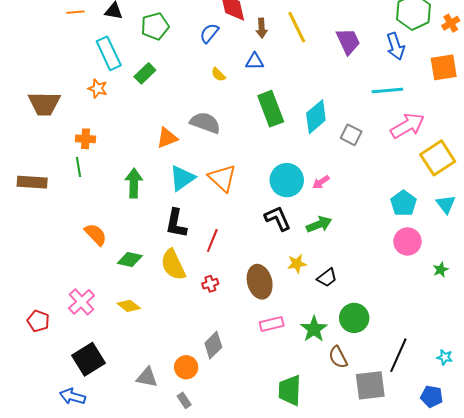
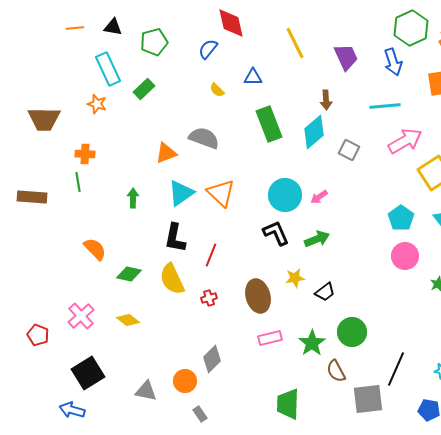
brown arrow: (262, 28) -> (326, 100), moved
green arrow: (134, 183) -> (133, 198), size x0.7
gray rectangle: (184, 400) -> (200, 414), moved

